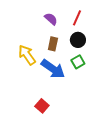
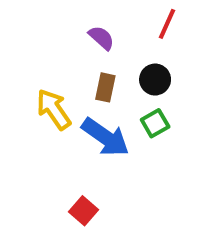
red line: (77, 18) -> (167, 24), moved

